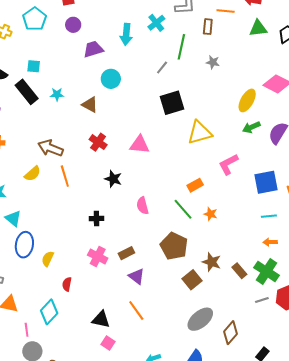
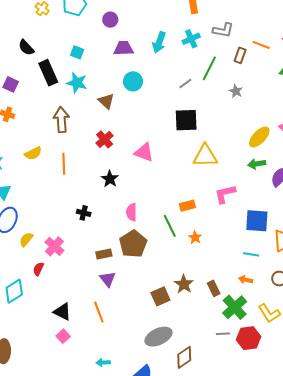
cyan square: (34, 66) -> (77, 52), moved
cyan star: (57, 94) -> (77, 83), size x1.5
brown arrow: (50, 148) -> (61, 120), moved, turned 50
brown pentagon: (174, 246) -> (133, 244), moved
pink cross: (98, 257) -> (54, 246), moved
brown rectangle: (239, 271) -> (214, 288), moved

